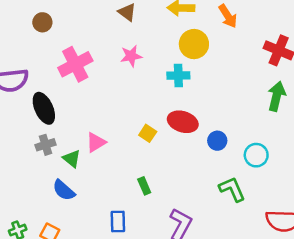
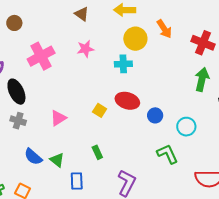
orange arrow: (228, 16) -> (164, 29), moved
gray cross: (46, 145) -> (18, 121), turned 35
green triangle: (72, 159) -> (57, 160), moved

